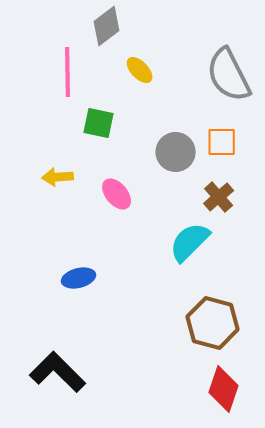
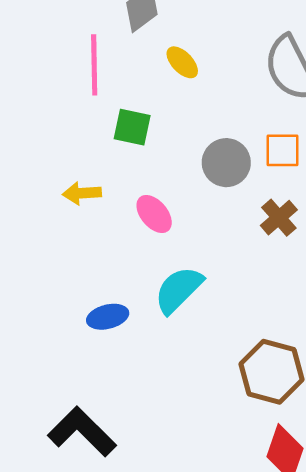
cyan semicircle: (190, 242) -> (179, 290), moved

